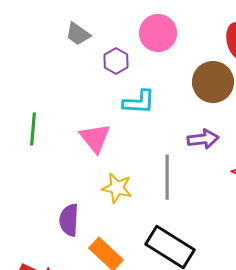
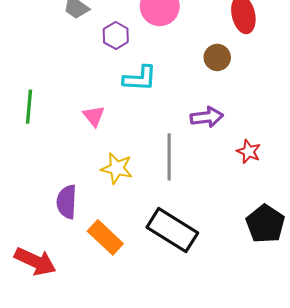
brown circle: (213, 82) -> (217, 57), size x0.6
pink triangle: (95, 138) -> (94, 116), size x0.7

